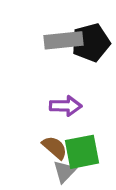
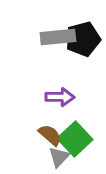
green square: (82, 152) -> (75, 139), turned -32

